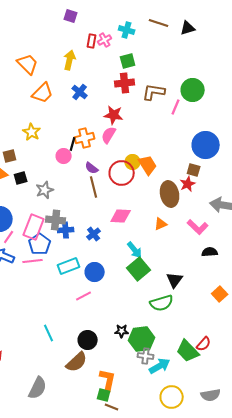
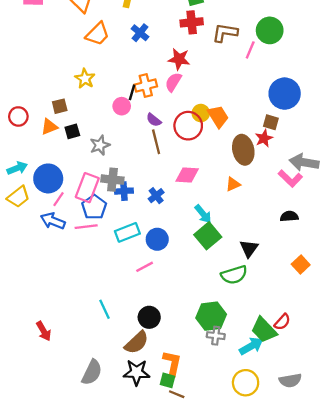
pink L-shape: (198, 227) -> (290, 178), moved
black star: (122, 331) -> (137, 372), moved, size x1.6
cyan arrow: (160, 366) -> (251, 346), moved

